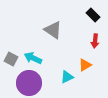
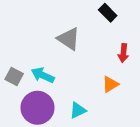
black rectangle: (93, 15) -> (108, 13), moved
cyan triangle: (67, 77) -> (78, 110), moved

